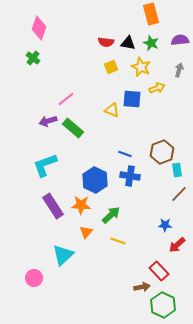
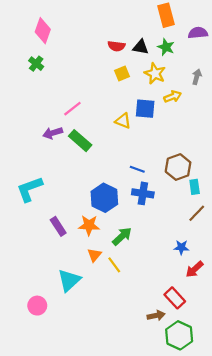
purple semicircle: (180, 40) -> (198, 33), moved
cyan L-shape: (45, 165) -> (30, 189), moved
purple rectangle: (53, 206) -> (58, 226), size x0.7
yellow line: (118, 241) -> (114, 265), moved, turned 35

